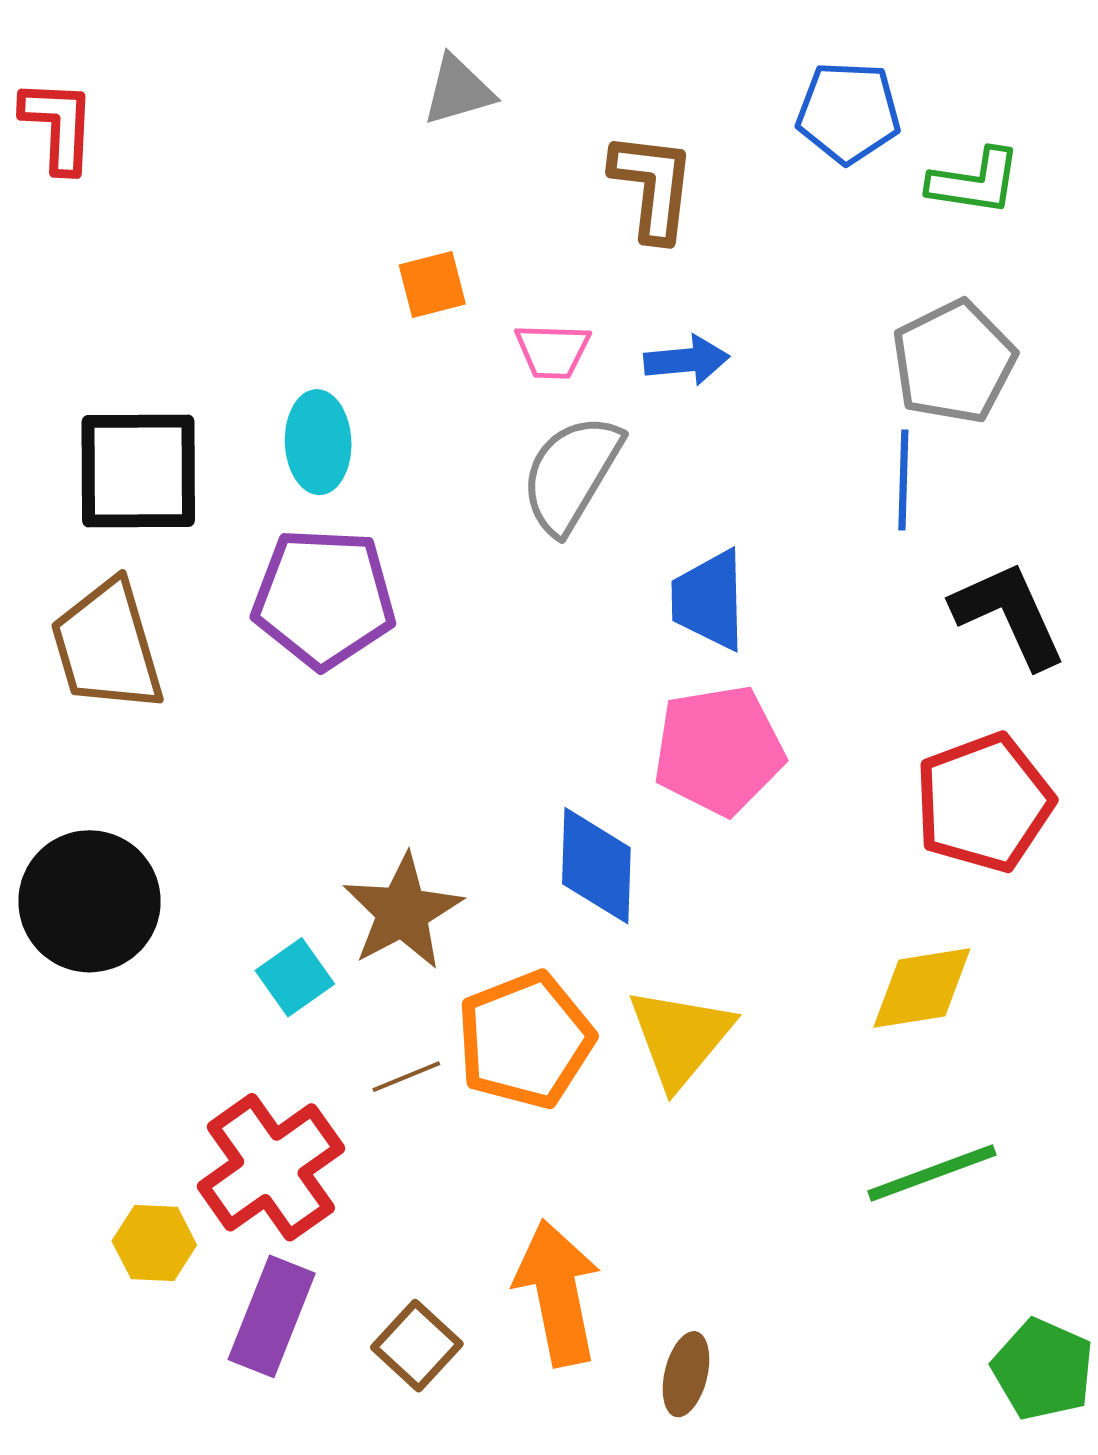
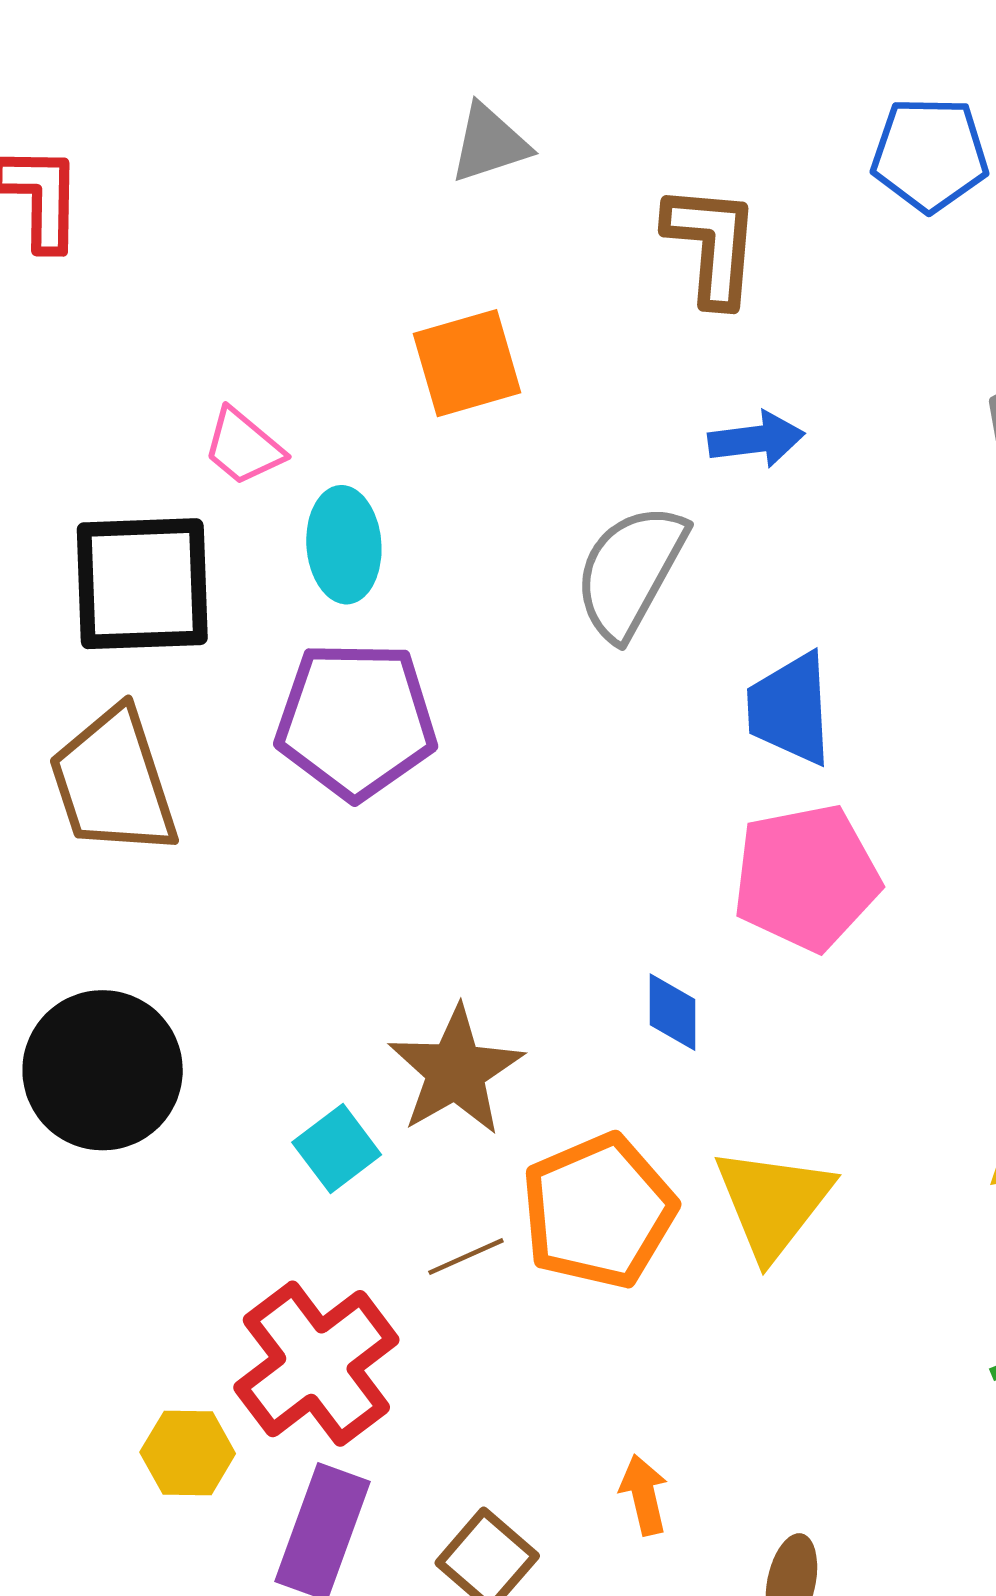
orange square: (432, 285) -> (467, 363), size x1.4
pink trapezoid: (553, 351) -> (243, 447), moved, turned 40
blue diamond: (596, 866) -> (672, 1012), size x0.6
orange arrow: (558, 1293) -> (644, 1495), size x0.5

